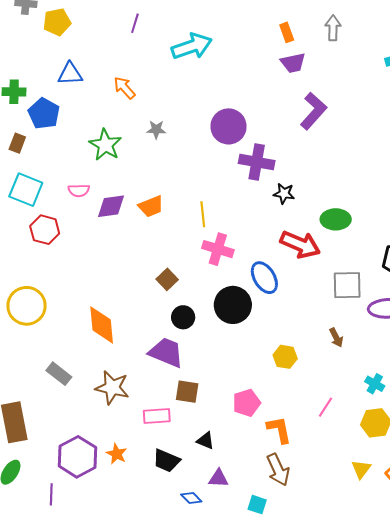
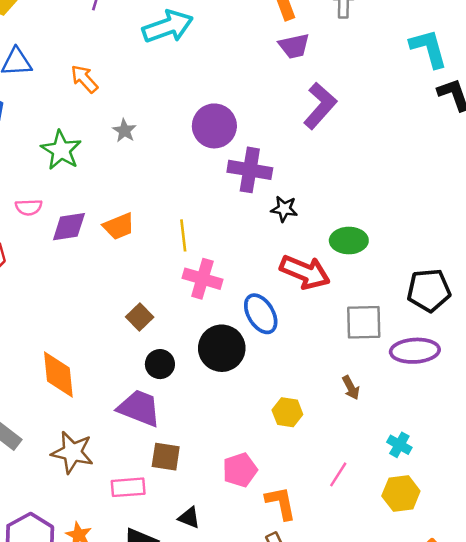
gray star: (156, 130) -> (124, 131), turned 30

